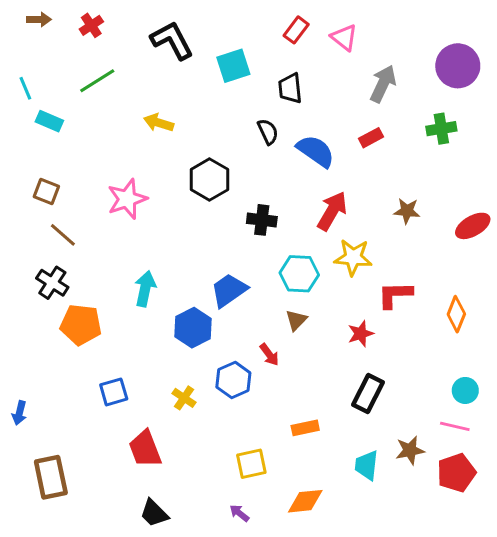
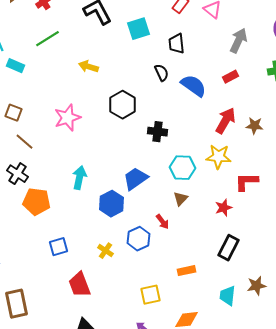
red arrow: (332, 211) -> (226, 121), moved

